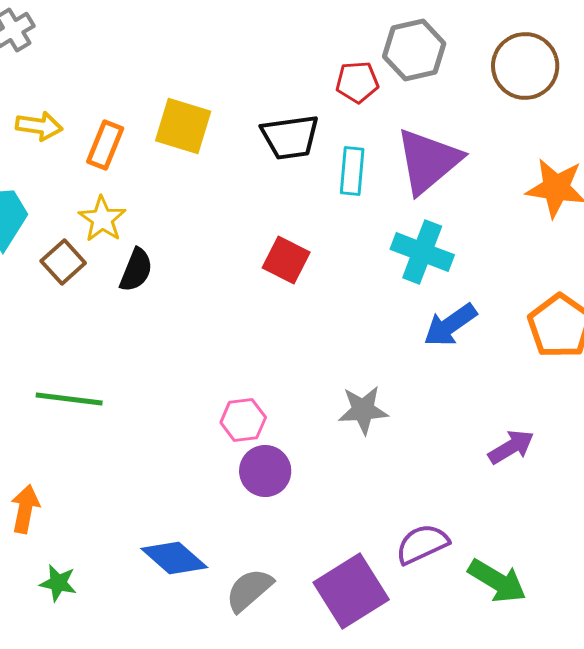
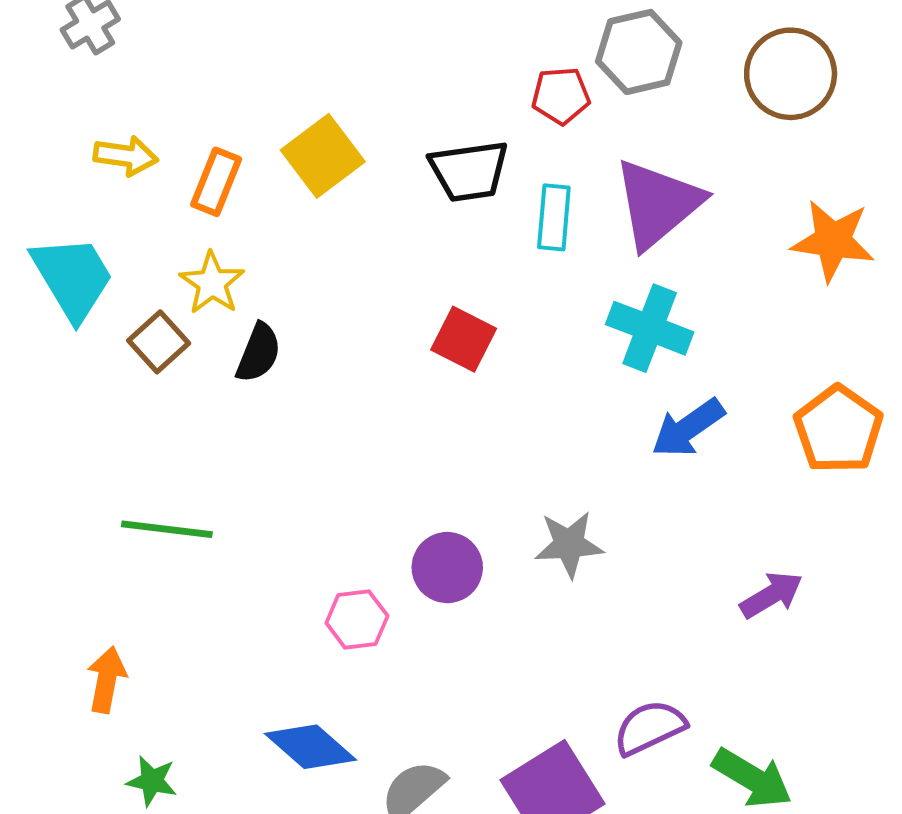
yellow square: (183, 126) -> (323, 156), turned 36
pink hexagon: (243, 420) -> (357, 619), moved
purple circle: (265, 471) -> (447, 568), moved

